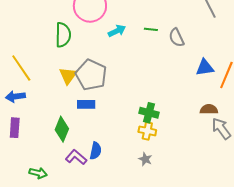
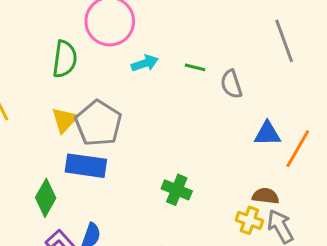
blue rectangle: (86, 104) -> (86, 166), size x1.5
yellow cross: (147, 131) -> (249, 220), moved

